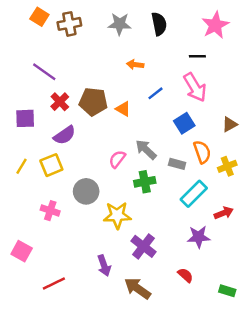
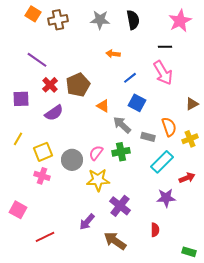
brown pentagon: (93, 102) -> (78, 85), turned -30
orange triangle: (123, 109) -> (103, 106), moved
blue square: (184, 123) -> (137, 103), moved, turned -30
pink semicircle: (117, 159) -> (96, 153), moved
yellow square: (51, 165) -> (43, 152), moved
purple arrow: (104, 266) -> (87, 222), turned 60
red semicircle: (185, 275) -> (155, 230), turned 48
green rectangle: (227, 291) -> (189, 252), moved

